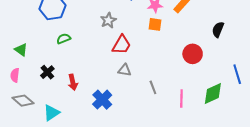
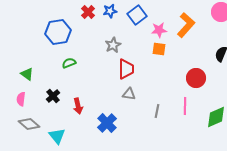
red trapezoid: (122, 45) -> (126, 69), turned -30
gray line: (153, 87) -> (157, 111), turned 32
pink line: (181, 99) -> (185, 106), moved
cyan triangle: (51, 113) -> (57, 136), turned -36

